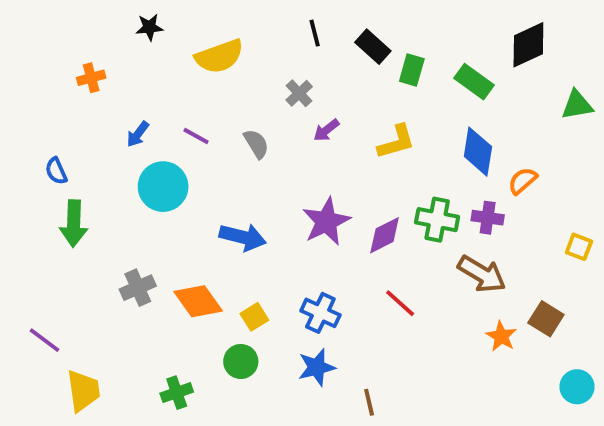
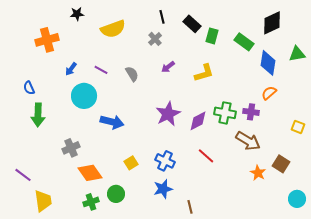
orange cross: (91, 78) -> (47, 40), size x1.6
gray cross: (299, 93) -> (155, 39), moved
blue diamond: (478, 152) -> (268, 63), moved
blue arrow: (243, 237) -> (112, 122), moved
orange diamond: (198, 301) -> (90, 173), moved
green circle: (241, 361) -> (116, 194), moved

